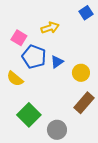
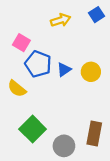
yellow arrow: (50, 28) -> (61, 20), moved
yellow circle: (81, 73) -> (91, 72), moved
brown rectangle: (84, 103) -> (94, 134), moved, turned -30

